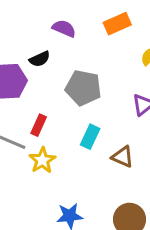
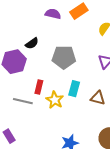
purple semicircle: (64, 28) -> (53, 14), moved
yellow star: (42, 160) -> (55, 100), moved

